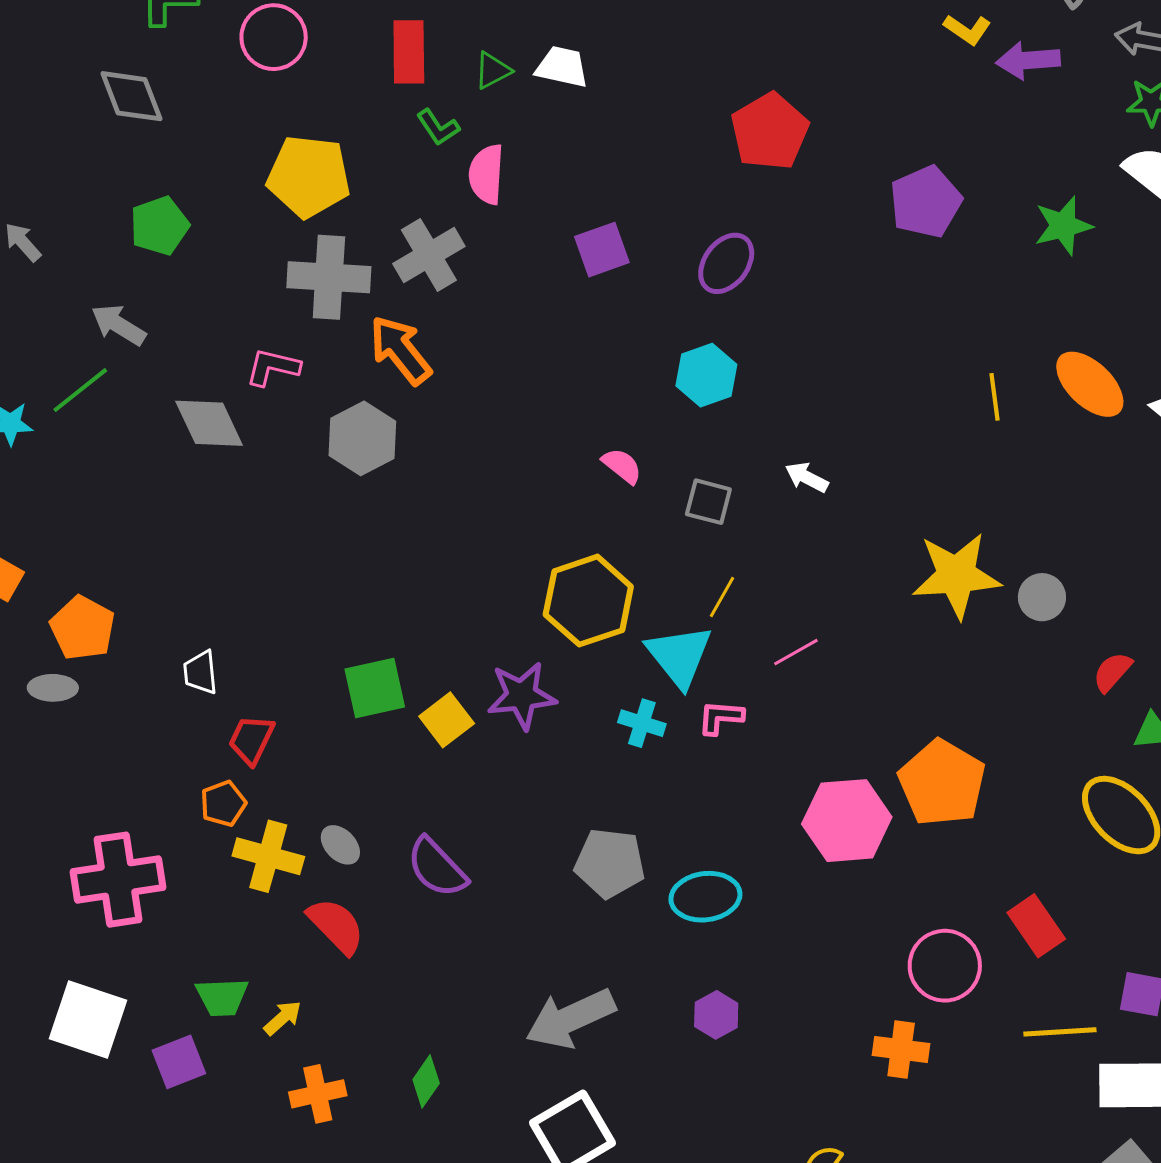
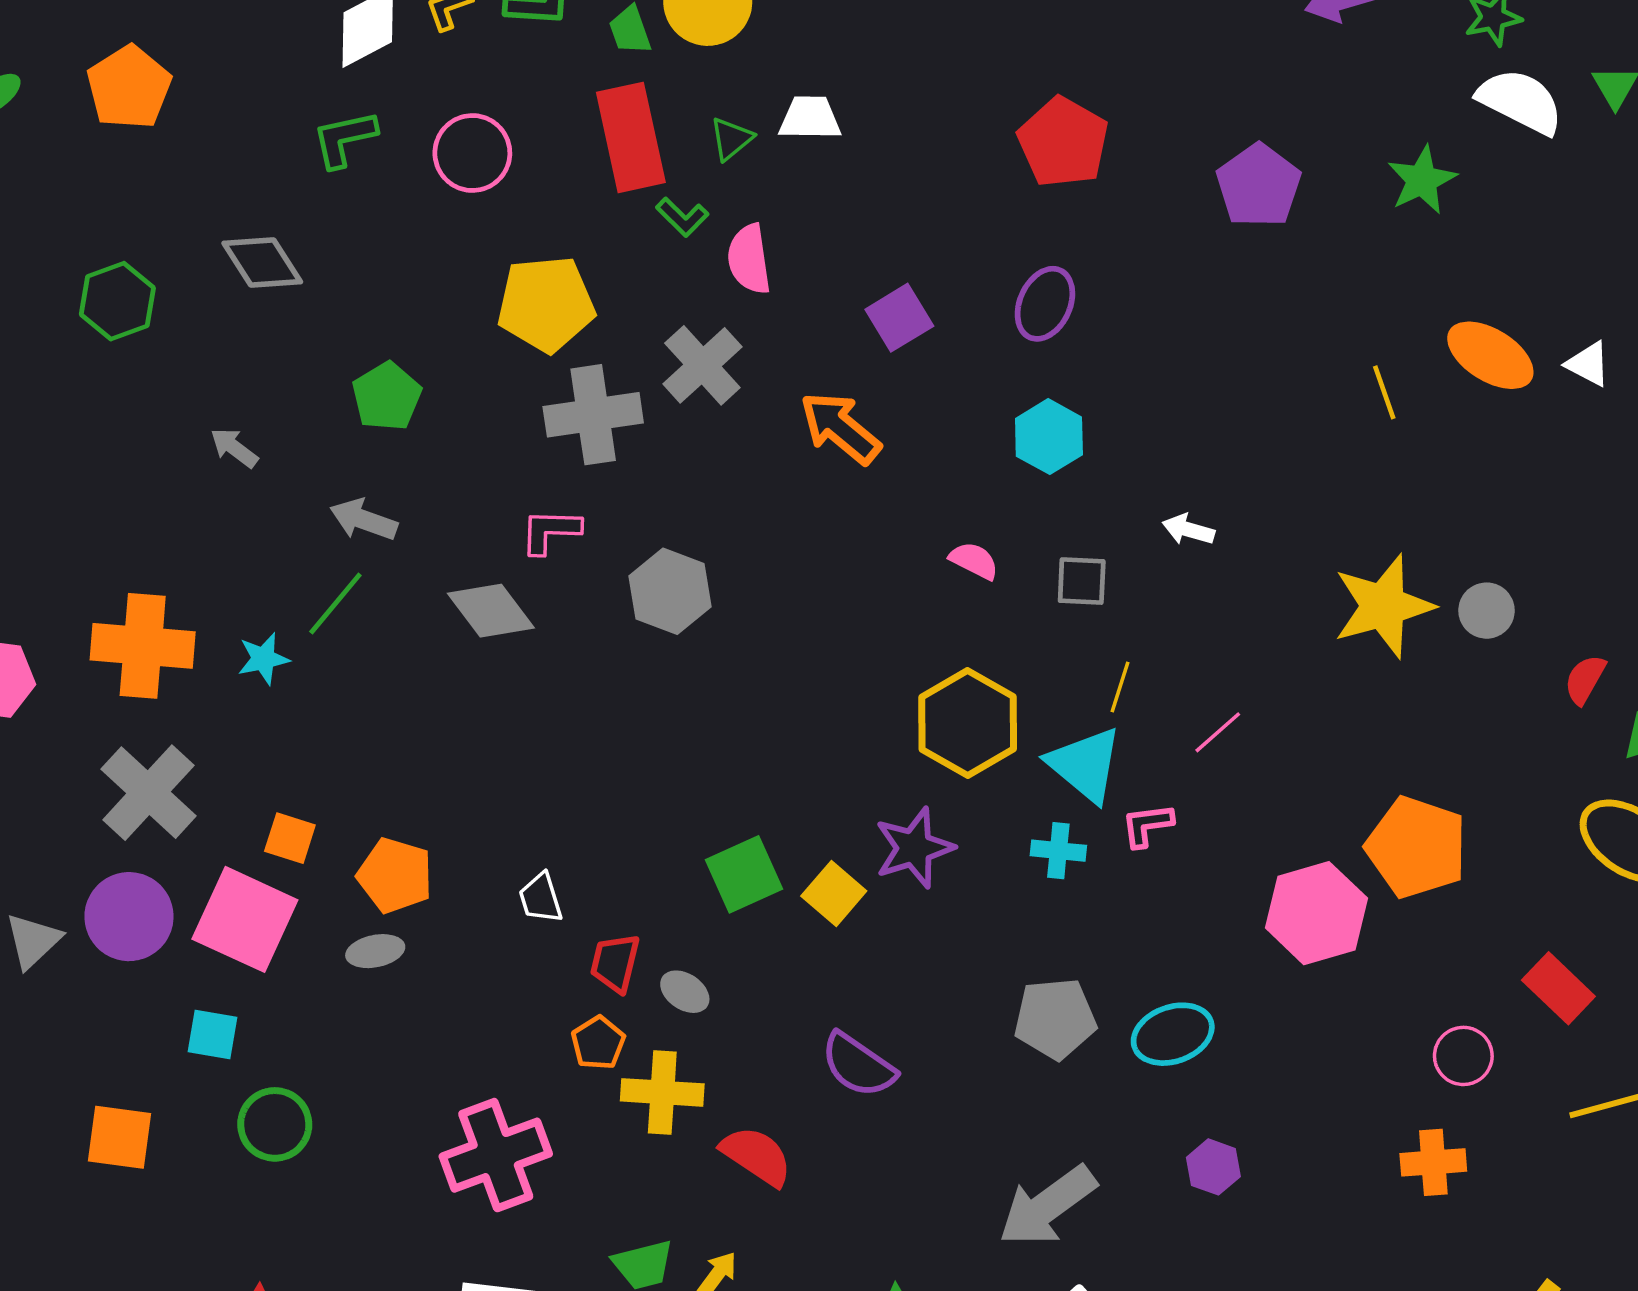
red rectangle: (409, 52) -> (631, 137), size x1.4
gray diamond: (131, 96) -> (262, 262), moved
orange arrow: (400, 350) -> (840, 428), moved
gray ellipse: (340, 845) -> (685, 992), moved
pink circle: (945, 966) -> (1463, 1056), size x0.7

